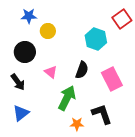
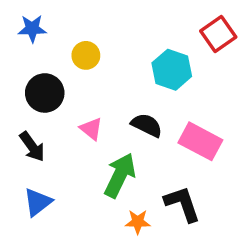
blue star: (29, 16) -> (32, 29), moved
black semicircle: (82, 70) -> (147, 125), turned -84
pink rectangle: (112, 79) -> (200, 141), turned -35

